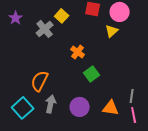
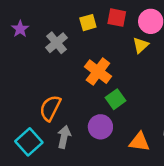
yellow square: (62, 16) -> (88, 23), moved, turned 32
orange cross: (78, 52) -> (98, 72), size x1.5
purple circle: (80, 107) -> (100, 127), moved

